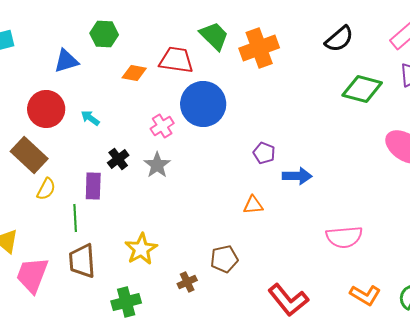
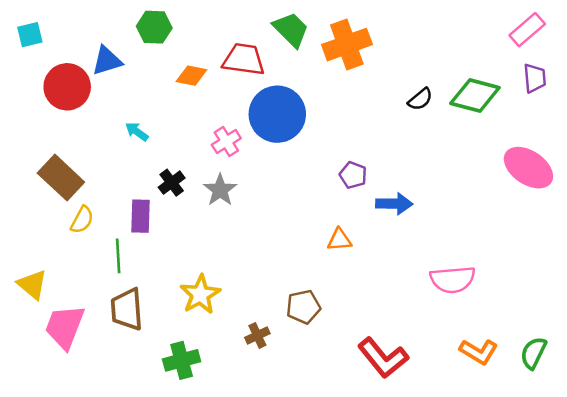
black semicircle: (339, 39) -> (420, 99), moved, size x0.7
red circle: (46, 109) -> (67, 87), moved

